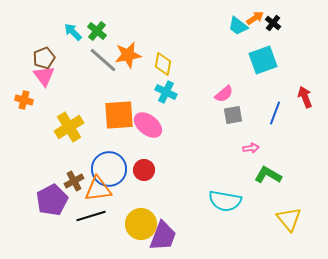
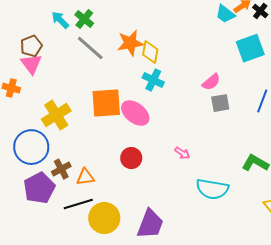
orange star: (128, 55) -> (130, 43), moved
pink arrow: (251, 148) -> (182, 153), moved, turned 42
blue circle: (109, 169) -> (31, 147), moved
orange triangle: (98, 189) -> (85, 177), size x0.7
yellow circle: (141, 224) -> (104, 218), moved

